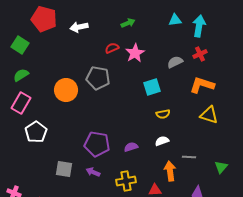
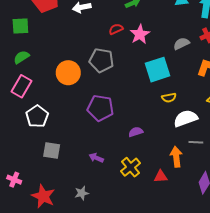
green square: (20, 45) -> (20, 26), turned -36
cyan square: (152, 87) -> (158, 70), size x1.4
white semicircle: (162, 141) -> (186, 118), moved, size x1.6
purple pentagon: (97, 144) -> (100, 108), moved
gray square: (64, 169) -> (52, 151), moved
yellow cross: (126, 181) -> (131, 167), turned -30

